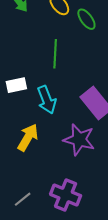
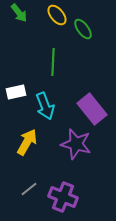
gray line: (23, 199) -> (29, 189), moved

